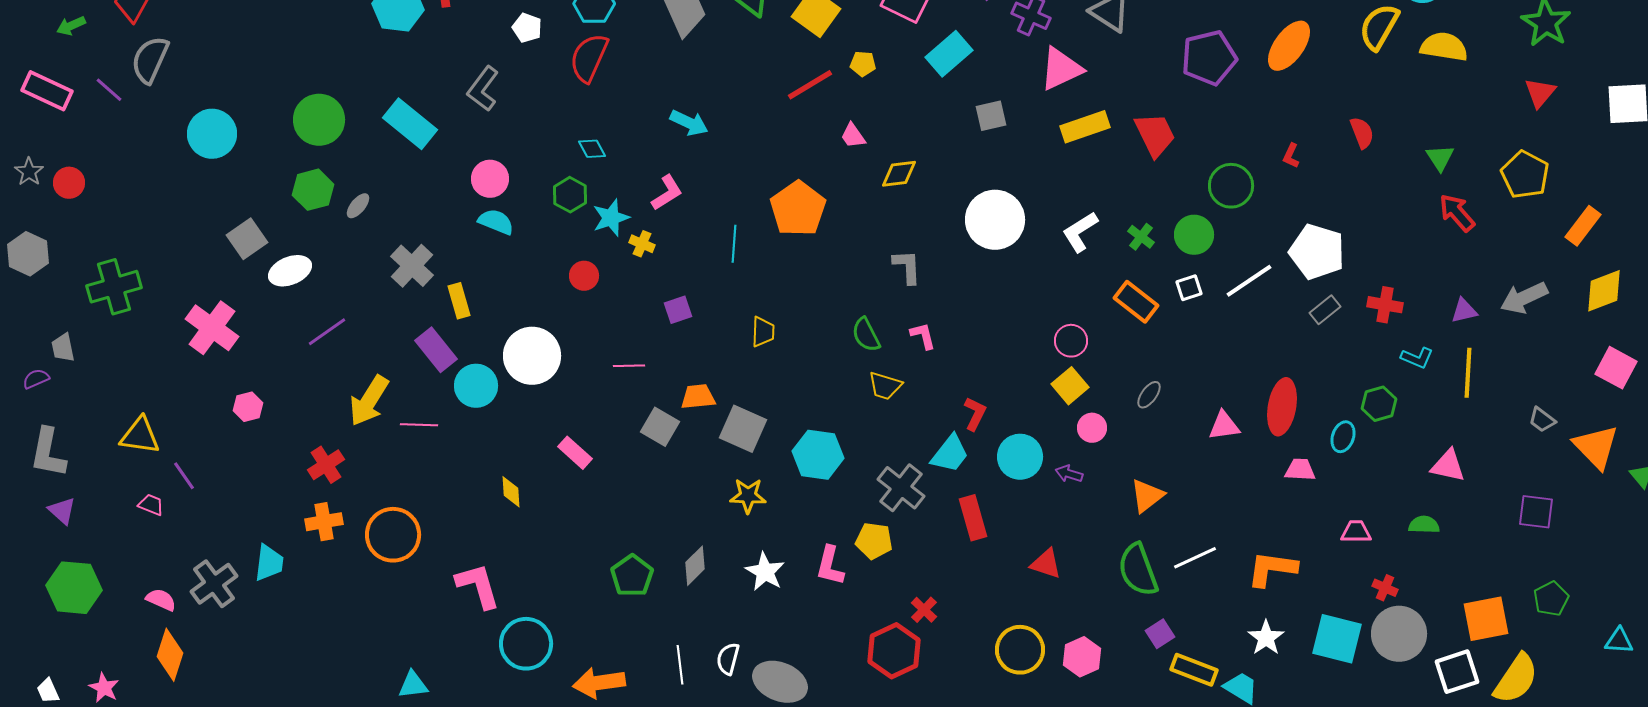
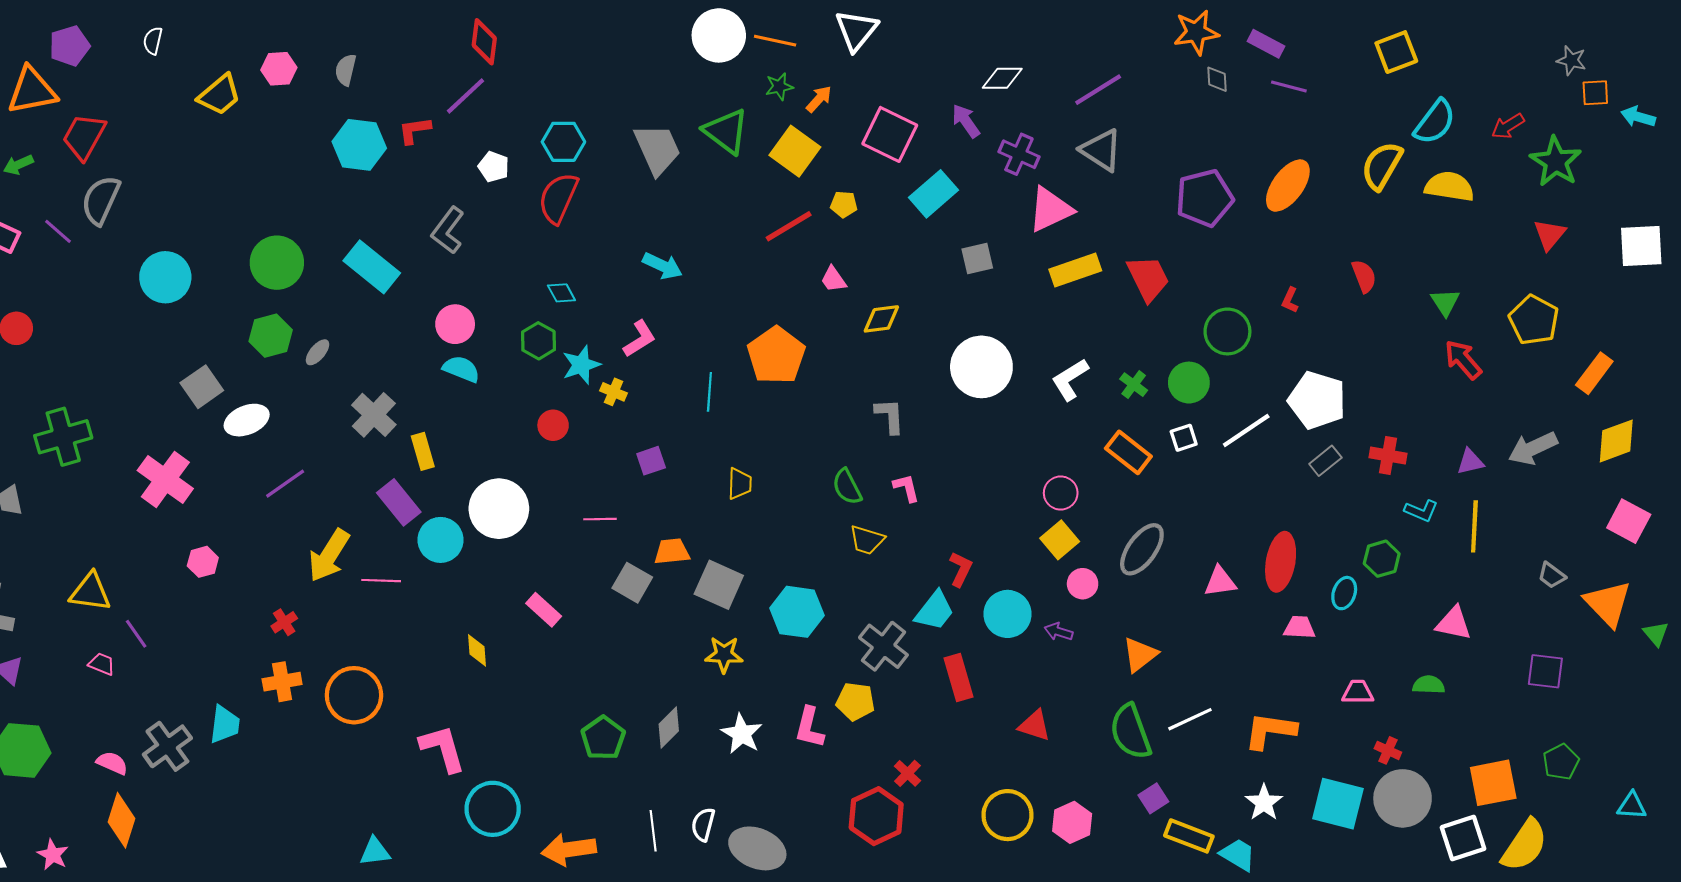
gray ellipse: (1149, 395) -> (1142, 549), size x1.8
red cross: (326, 465) -> (284, 622), size x0.7

